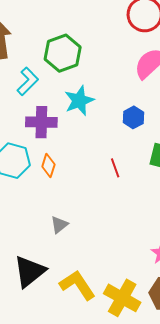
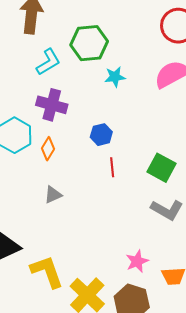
cyan star: (79, 101) -> (115, 77), moved, size x0.7
blue hexagon: (133, 117) -> (101, 135), moved
gray triangle: (59, 225) -> (53, 195), moved

